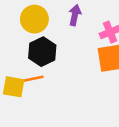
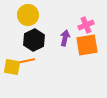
purple arrow: (75, 15) -> (65, 38), moved

